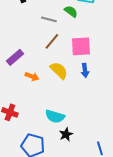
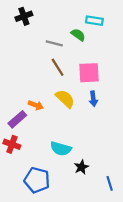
brown line: (52, 41) -> (58, 67), turned -72
purple rectangle: (15, 57) -> (17, 119), moved
black star: (66, 134) -> (81, 167), moved

